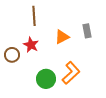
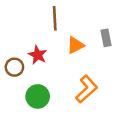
brown line: (34, 16) -> (55, 18), moved
green circle: (46, 79) -> (38, 96), moved

